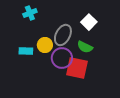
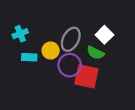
cyan cross: (30, 13) -> (20, 34), moved
white square: (89, 22) -> (104, 35), moved

